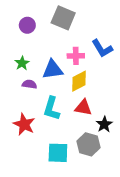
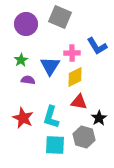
purple circle: (27, 25) -> (26, 24), size x1.5
blue triangle: (53, 70) -> (50, 66), turned -50
cyan L-shape: (52, 109) -> (51, 117), moved

